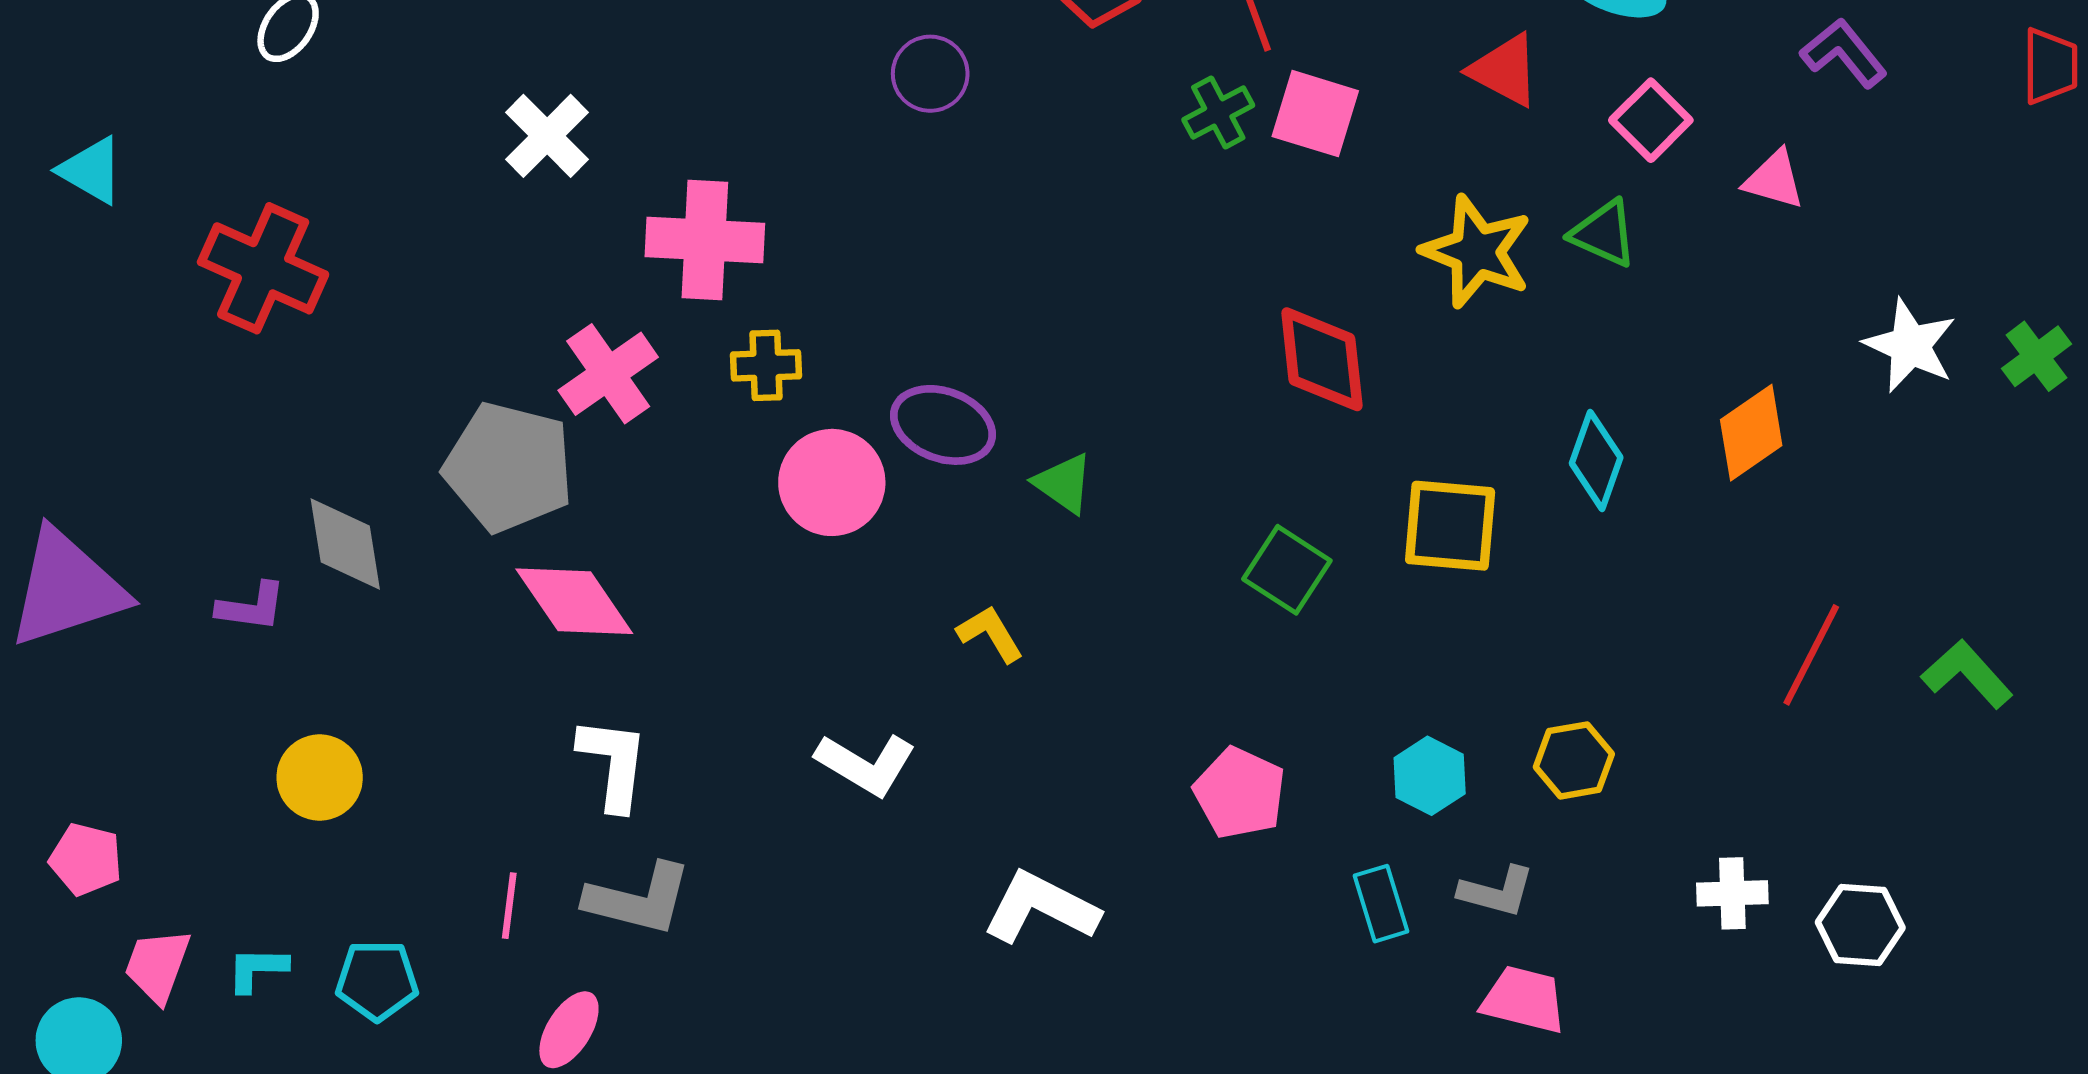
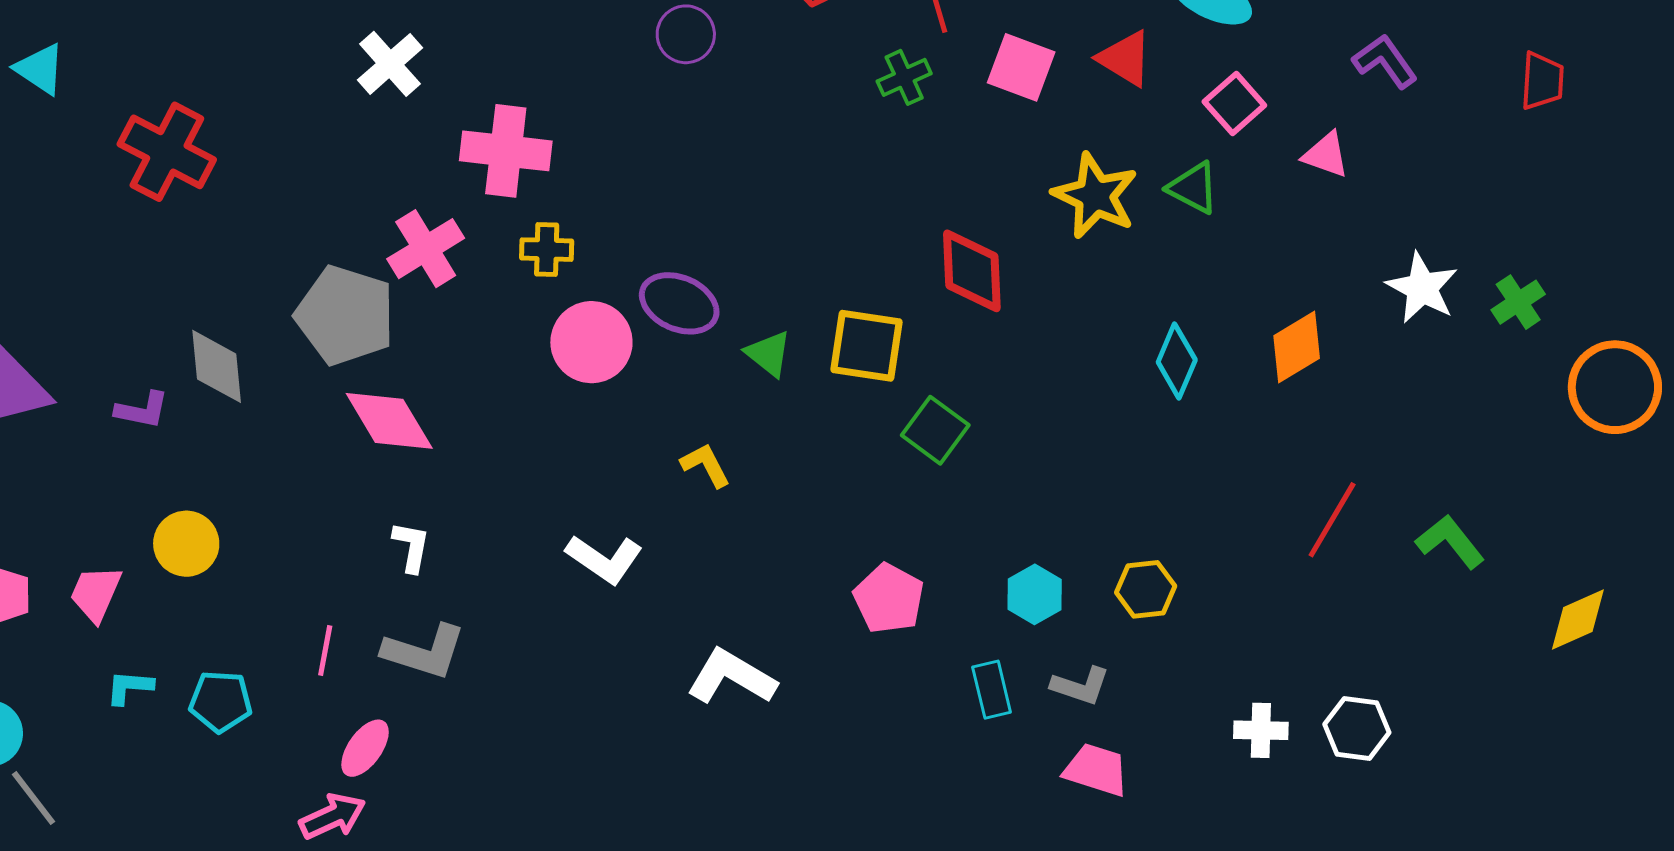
pink square: (1315, 114) -> (1021, 67), moved
yellow square: (1450, 526) -> (867, 346), moved
white L-shape: (613, 764) -> (411, 547), size x0.7
white cross: (1732, 893) -> (1261, 730), moved
pink trapezoid: (157, 966) -> (96, 593), moved

